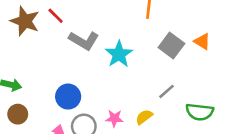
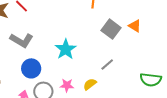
gray L-shape: (84, 40) -> (22, 40), moved
cyan star: (119, 54) -> (66, 49), moved
green semicircle: (200, 112) -> (151, 80), moved

